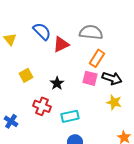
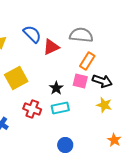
yellow square: (26, 75) -> (16, 78), size x1.6
black star: (57, 83) -> (56, 88), moved
cyan rectangle: (70, 116) -> (60, 108), moved

